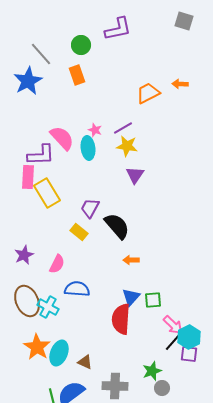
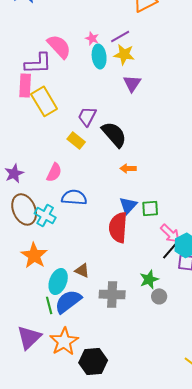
cyan ellipse: (88, 148) -> (99, 56), moved
purple star: (24, 255) -> (14, 173), moved
cyan ellipse: (59, 353) -> (58, 281), moved

